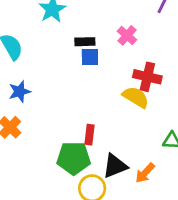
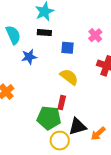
black rectangle: (85, 42) -> (44, 33), moved
blue star: (20, 92) -> (29, 57), moved
yellow semicircle: (136, 97) -> (69, 77), moved

